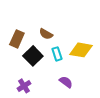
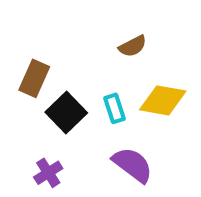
brown semicircle: (46, 34) -> (133, 46), moved, turned -56
purple semicircle: (66, 82) -> (133, 165), size x1.5

